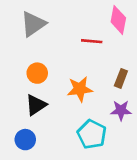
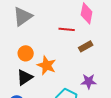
brown rectangle: (121, 78) -> (86, 46), moved, turned 40
orange star: (80, 89) -> (47, 65), moved, turned 30

